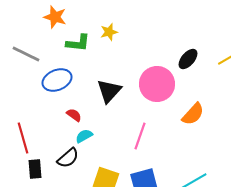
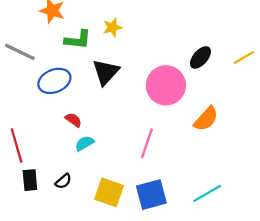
black triangle: (109, 91) -> (106, 72), moved
black semicircle: (68, 158) -> (63, 181), moved, size x0.7

